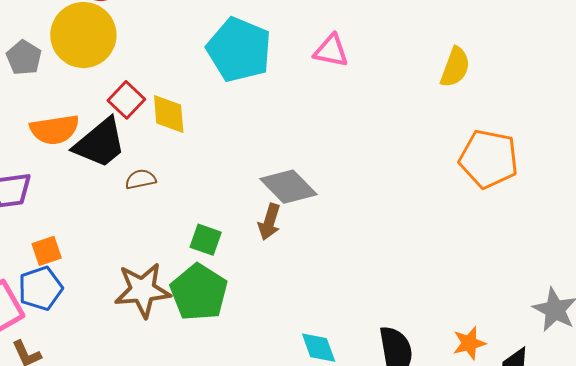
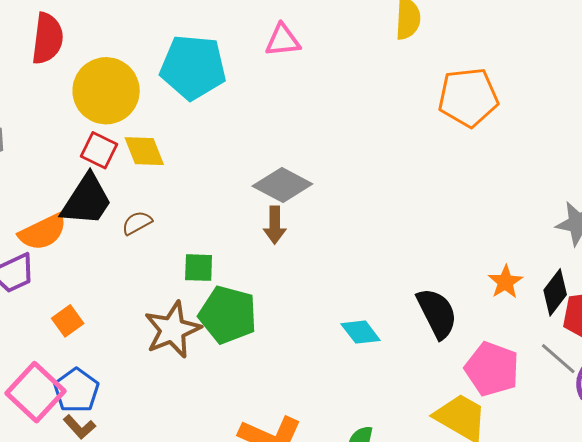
yellow circle: (83, 35) -> (106, 91), moved
orange semicircle: (55, 130) -> (43, 232), moved
green square: (206, 240) -> (199, 268), moved
blue pentagon: (40, 288) -> (76, 390), moved

